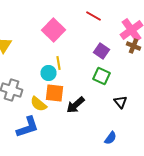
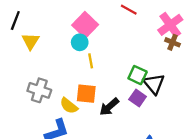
purple square: (102, 51) -> (138, 98), moved
cyan circle: (48, 73) -> (80, 42), moved
black triangle: (120, 102) -> (154, 84), moved, size x1.5

